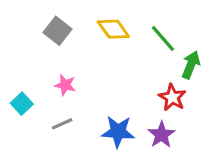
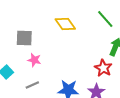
gray square: (57, 31) -> (24, 38), moved, turned -36
green line: (163, 38) -> (105, 19), moved

